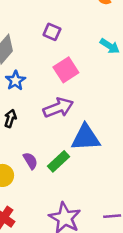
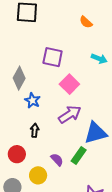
purple square: (52, 32) -> (53, 57), size x1.5

